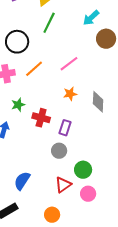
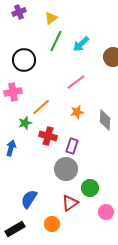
cyan arrow: (91, 18) -> (81, 44), moved
orange line: (34, 69) -> (41, 107), moved
gray circle: (59, 151) -> (66, 169), size x1.5
pink circle: (88, 194) -> (106, 212), moved
orange circle: (52, 215) -> (52, 224), moved

